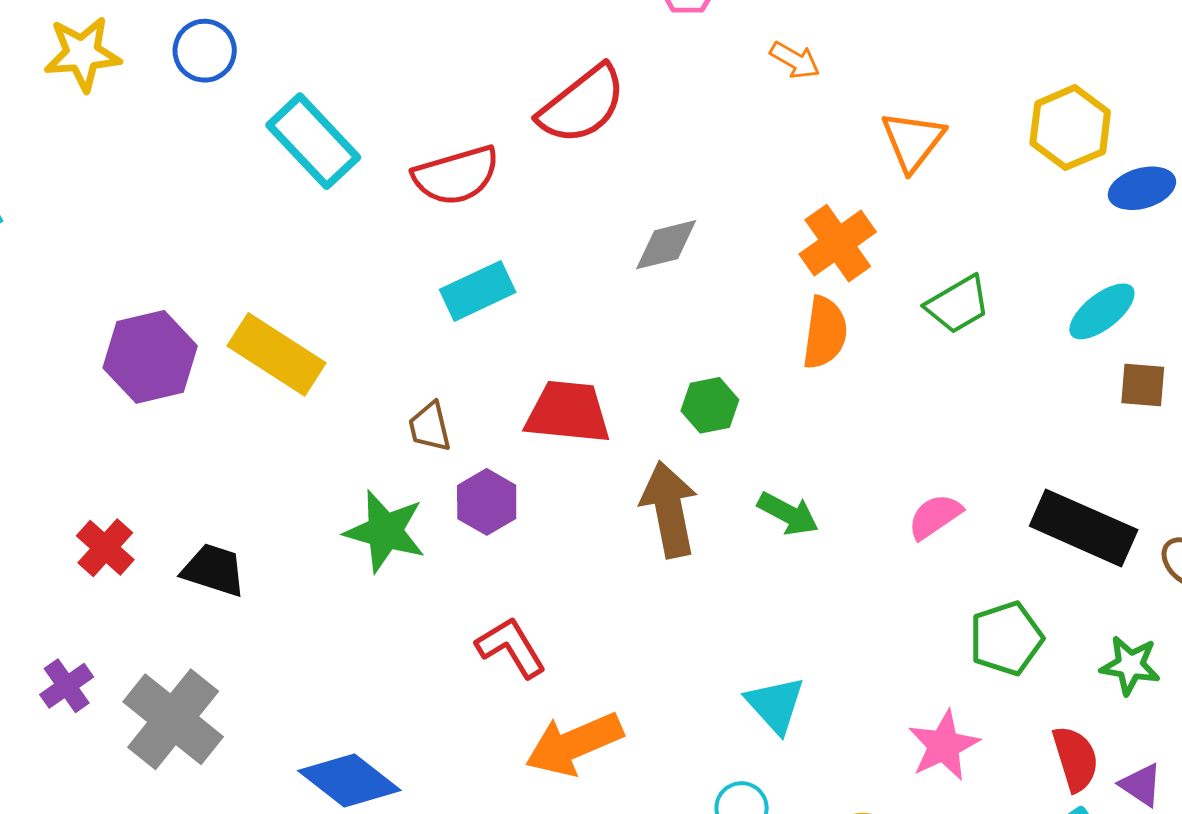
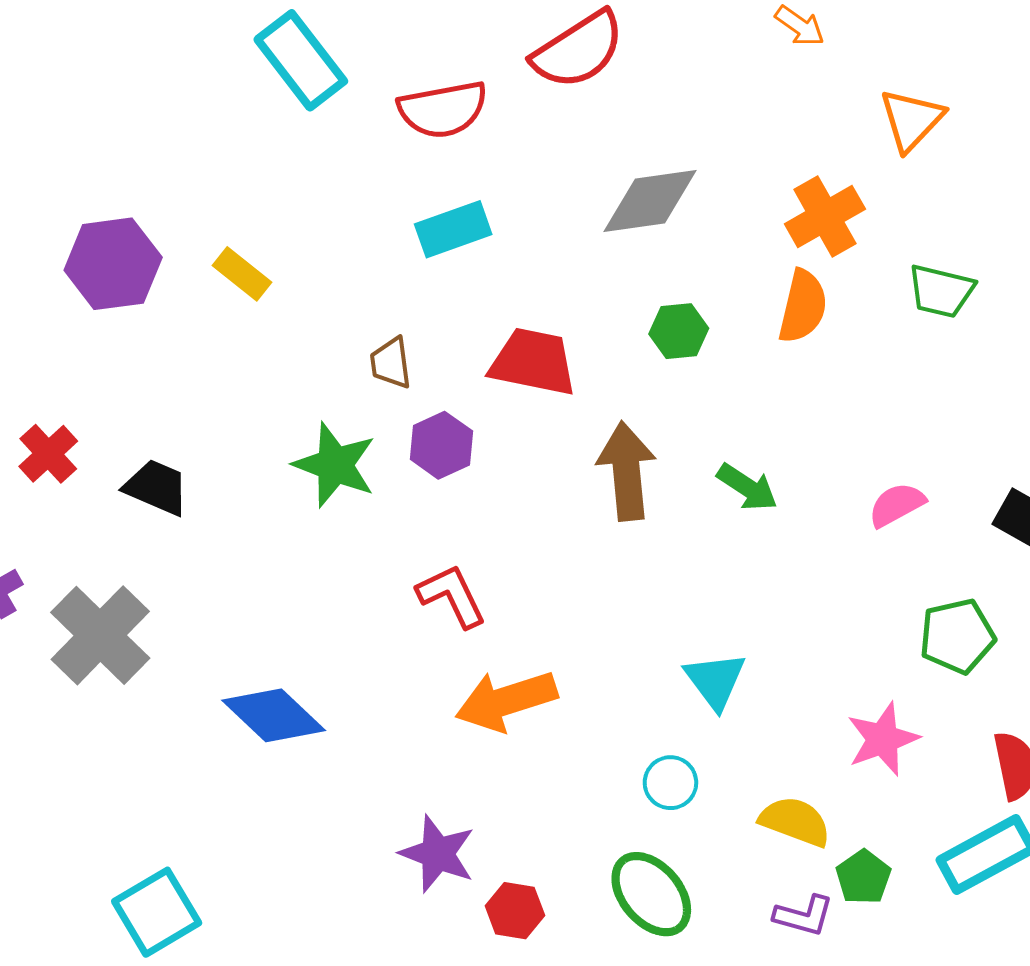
gray diamond: (666, 245) -> (650, 201), size x1.4
green trapezoid: (958, 304) -> (941, 291), turned 38
yellow rectangle: (276, 354) -> (242, 274), size x0.6
green hexagon: (710, 405) -> (679, 331), moved

